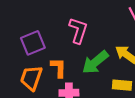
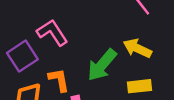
pink L-shape: (78, 30) -> (52, 32), moved, turned -40

